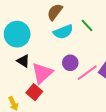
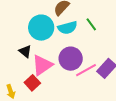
cyan circle: (17, 34) -> (41, 28), moved
purple circle: (70, 63) -> (71, 59), size x1.5

